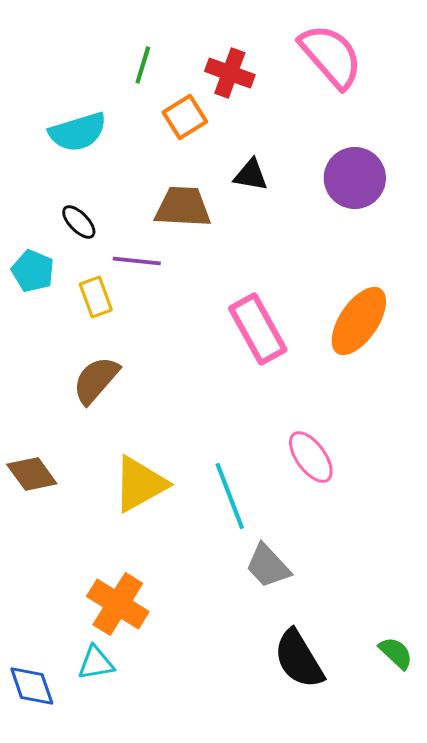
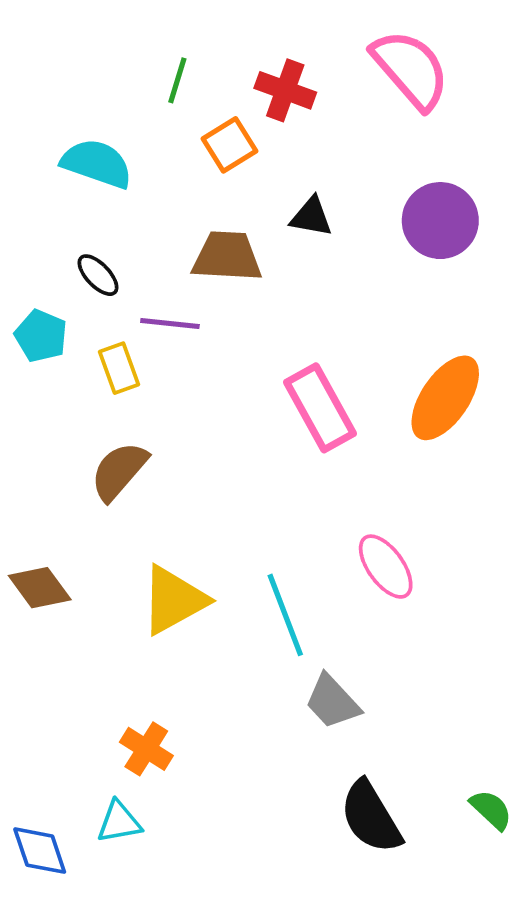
cyan semicircle: (78, 132) -> (97, 163), turned -144
orange cross: (118, 604) -> (146, 749), size x0.7

